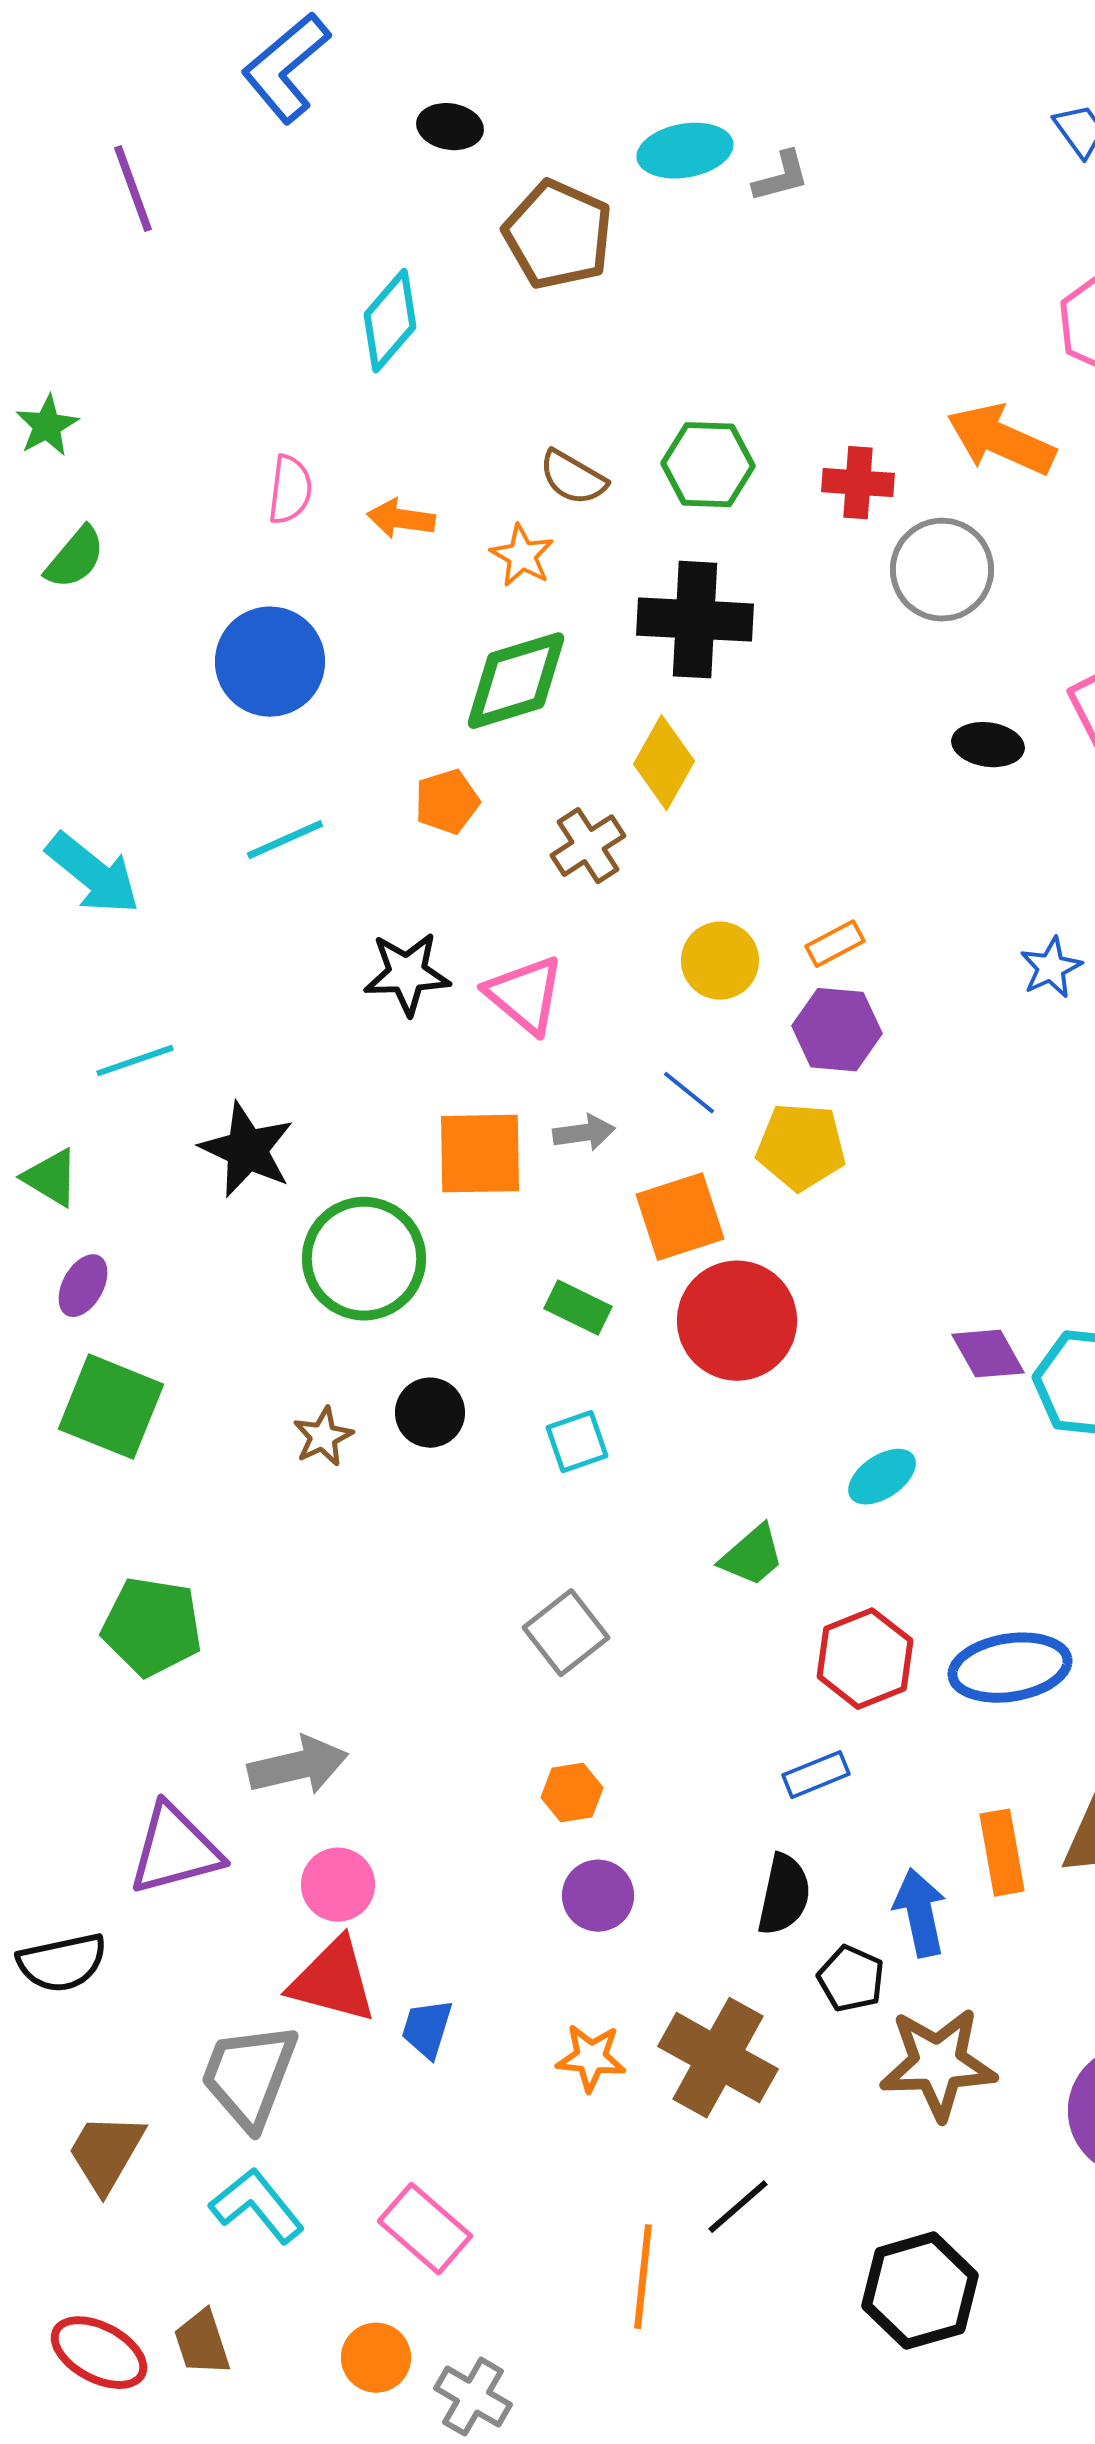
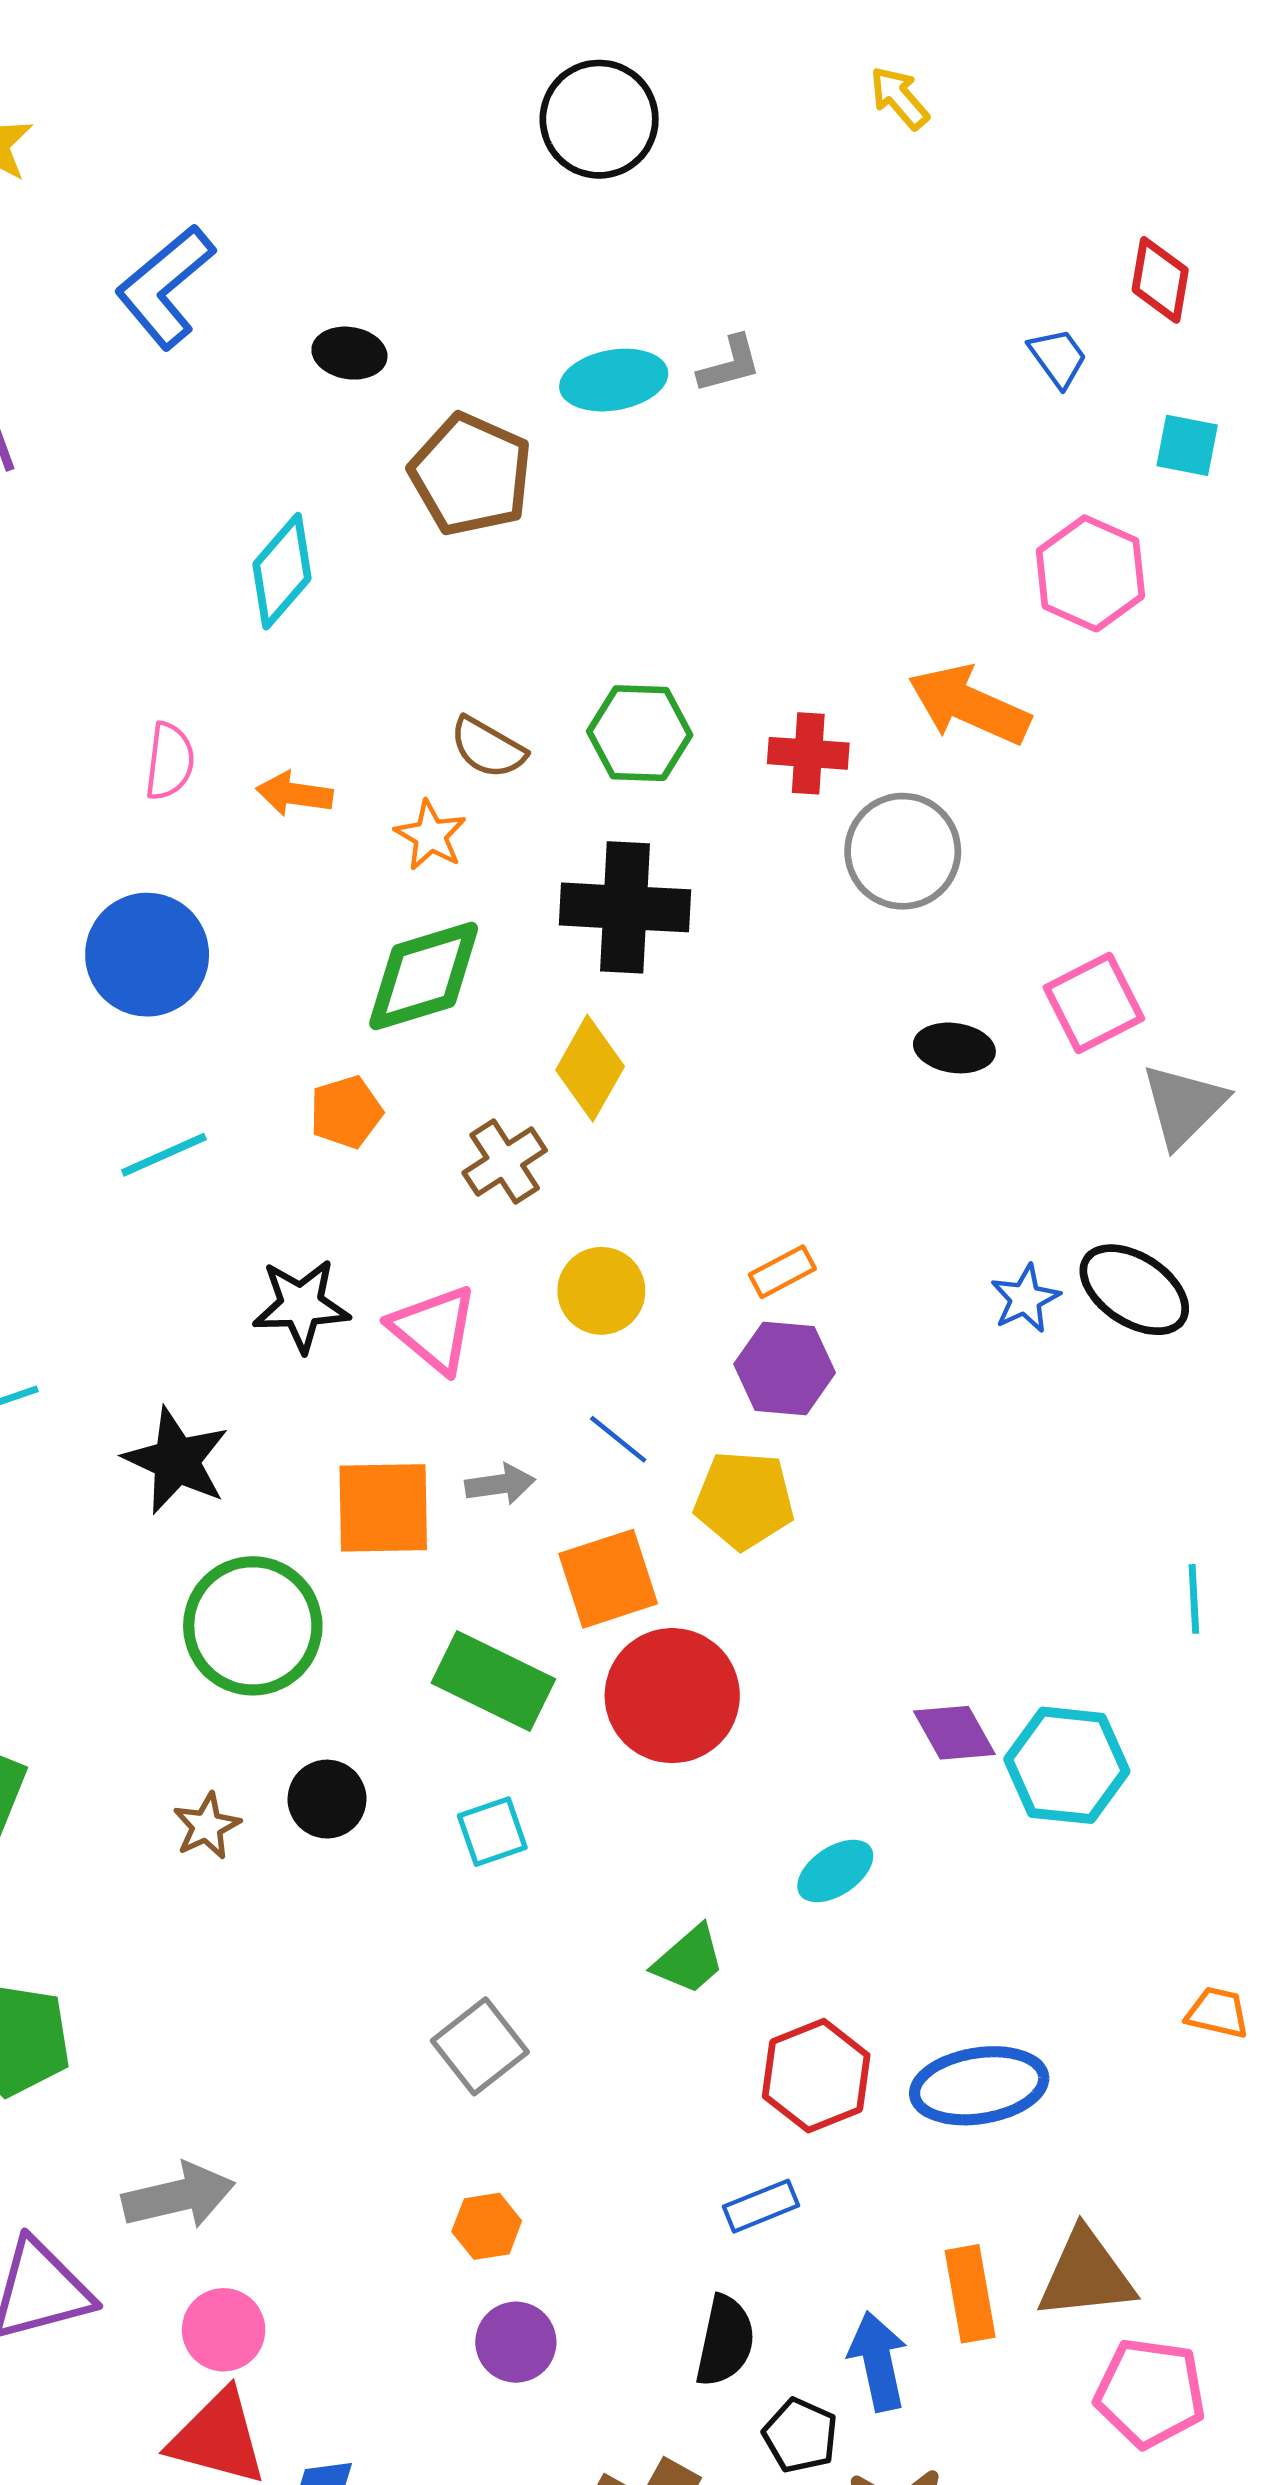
gray L-shape: (781, 177) -> (730, 364), moved
yellow circle: (720, 961) -> (601, 1291), moved
black star: (247, 1150) -> (176, 1461), moved
green rectangle: (578, 1308) -> (493, 1681), size x1.6

